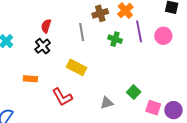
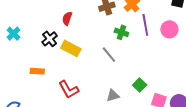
red semicircle: (46, 26) -> (67, 19), moved
gray line: (82, 32) -> (109, 55), moved, turned -30
yellow rectangle: (77, 67) -> (71, 48), moved

